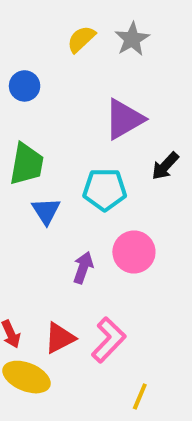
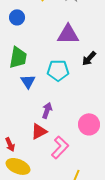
purple triangle: (124, 119) -> (68, 34), turned 30
pink circle: (134, 252) -> (89, 124), moved
red triangle: (60, 338) -> (39, 131), moved

